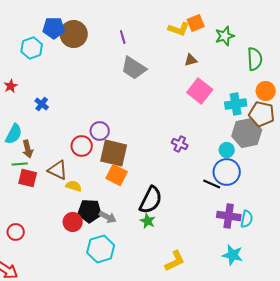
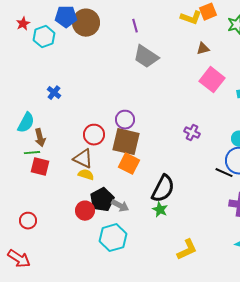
red star: (11, 86) -> (23, 24), moved
purple circle: (100, 131) -> (125, 120), moved
brown triangle: (58, 170) -> (83, 159), moved
black pentagon: (90, 211) -> (102, 200), turned -30

